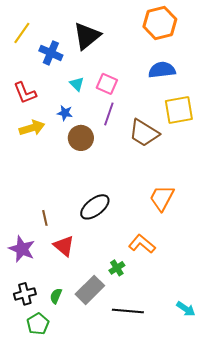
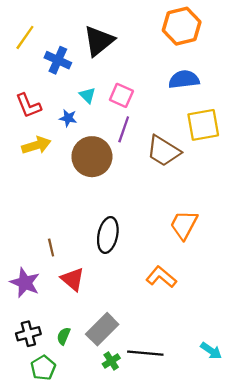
blue star: (65, 113) -> (68, 118), moved
brown circle: (81, 138) -> (92, 157), size x1.4
black ellipse: (95, 207) -> (108, 235), turned -40
green cross: (117, 268) -> (111, 361), moved

